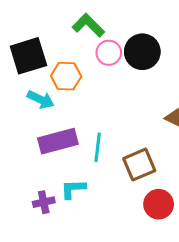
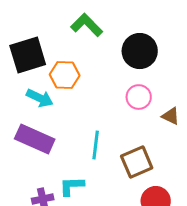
pink circle: (109, 53) -> (139, 97), moved
purple rectangle: (58, 141) -> (35, 139), moved, turned 39

